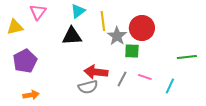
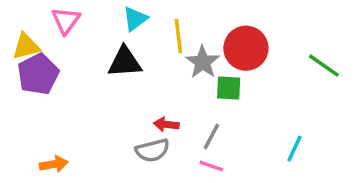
green line: (187, 57) -> (324, 66), moved, turned 42
purple pentagon: (25, 61) -> (38, 74), moved
red arrow: (96, 72) -> (166, 124), size x0.6
pink line: (145, 77) -> (211, 166), moved

